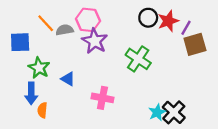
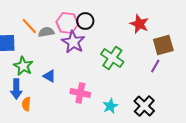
black circle: (148, 18) -> (85, 21), moved
red star: (168, 21) -> (139, 24), turned -30
purple line: (186, 28) -> (155, 66), moved
cyan star: (157, 112) -> (110, 106), moved

